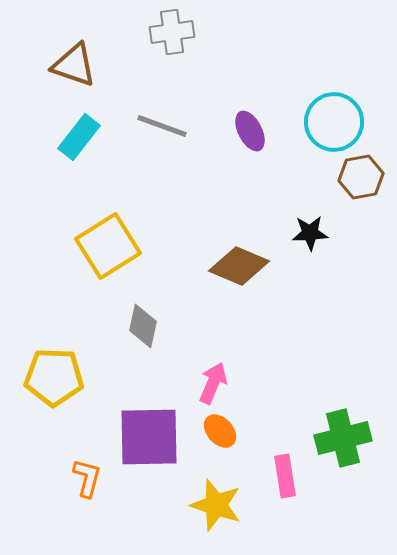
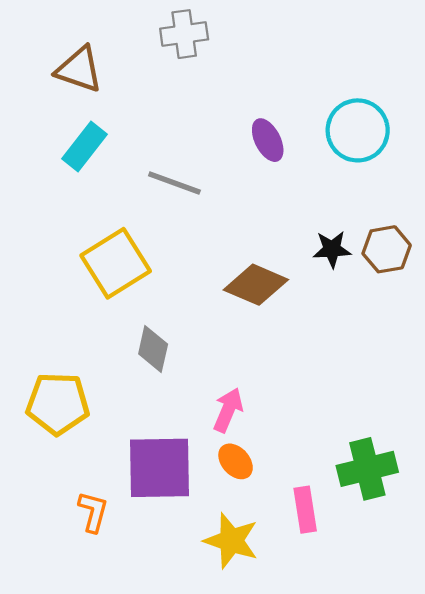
gray line: (162, 126) -> (174, 183), moved
brown hexagon: (361, 177) -> (387, 249), moved

